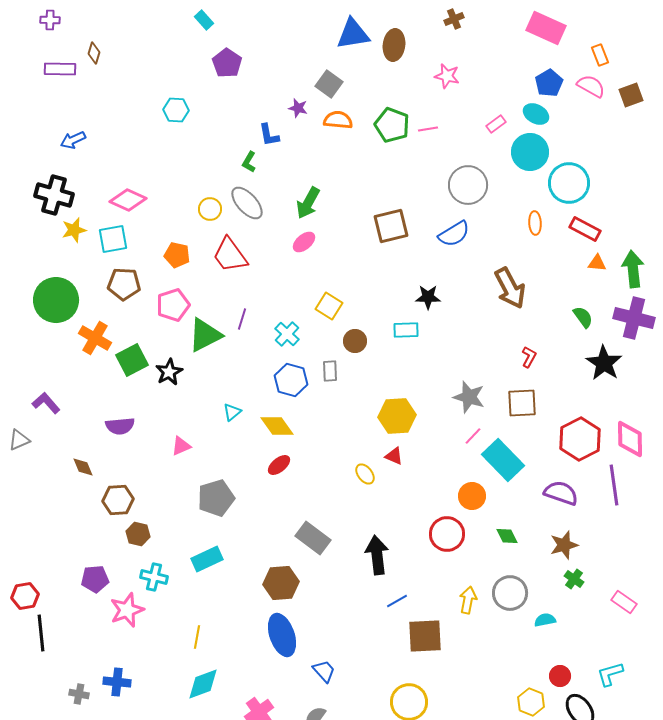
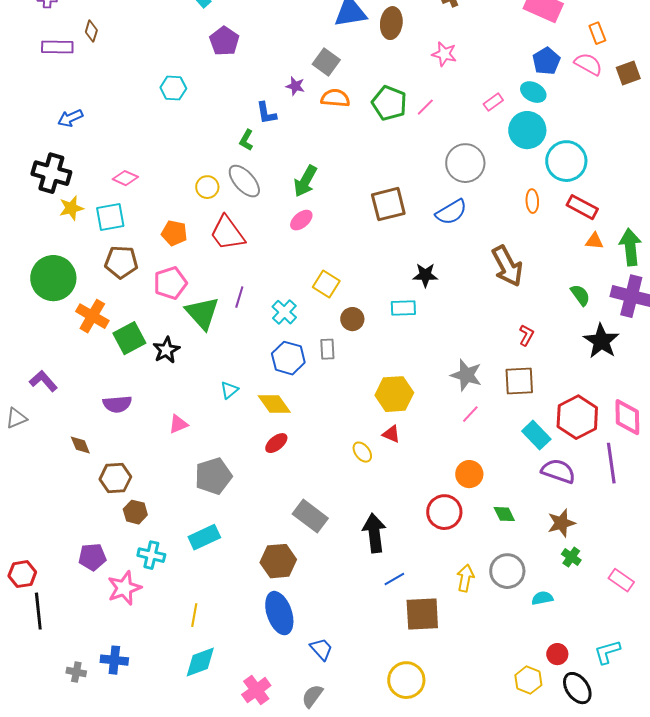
pink line: (428, 129) -> (425, 107), turned -36
pink diamond: (128, 200) -> (125, 178), size x0.7
green triangle: (205, 335) -> (202, 313), turned -45
cyan rectangle: (503, 460) -> (536, 435), moved, size x0.7

